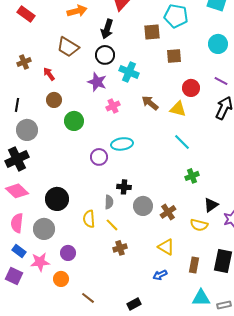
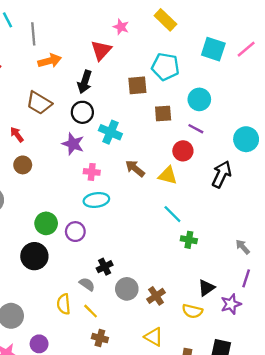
cyan circle: (218, 44) -> (199, 99), moved
purple line: (221, 81) -> (196, 129), moved
pink cross: (113, 106) -> (92, 172), turned 32
green circle: (74, 121) -> (46, 223), moved
cyan ellipse: (122, 144) -> (96, 200), moved
green cross: (192, 176) -> (189, 240), moved, turned 32
black cross: (124, 187) -> (105, 267), turned -32
black circle: (57, 199) -> (34, 256), moved
gray semicircle: (109, 202) -> (87, 284), turned -56
brown cross: (120, 248) -> (100, 338), turned 32

